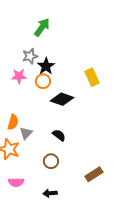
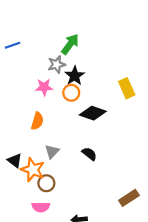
green arrow: (42, 27) -> (70, 44), moved
orange semicircle: (13, 122) -> (37, 121), moved
brown circle: (51, 161) -> (46, 183), moved

